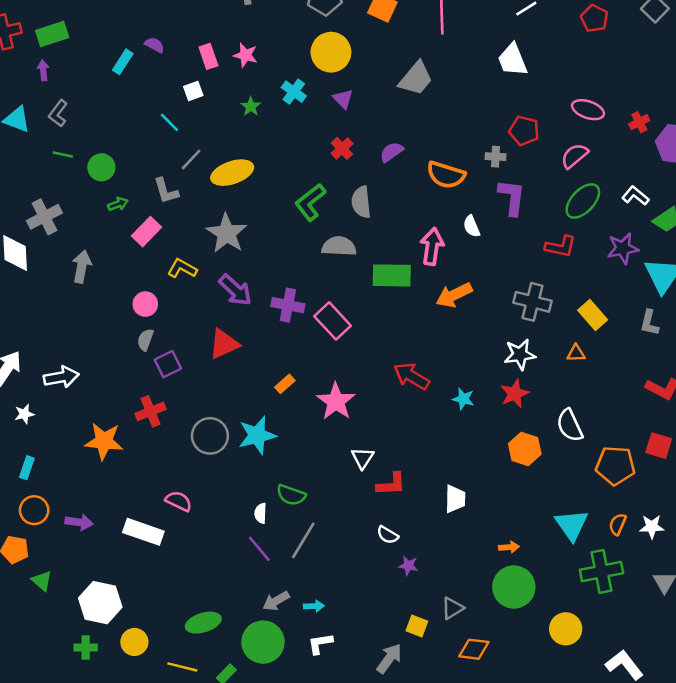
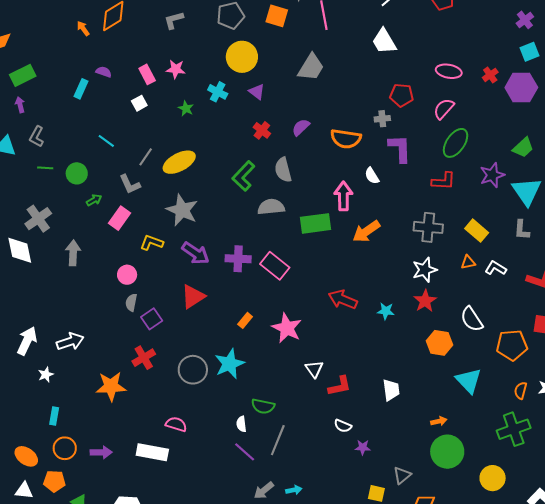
cyan line: (169, 122) -> (106, 141), moved
white L-shape: (635, 196) -> (496, 268), moved
cyan triangle: (572, 525) -> (469, 381), moved

